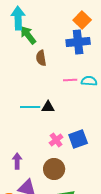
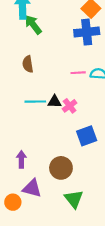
brown semicircle: (41, 58) -> (28, 64), moved
pink cross: (56, 140) -> (70, 106), moved

